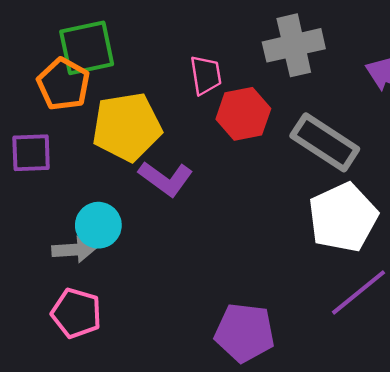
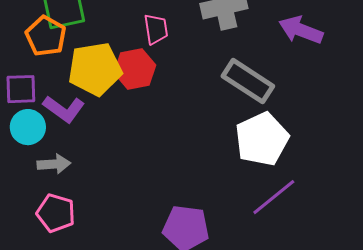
red hexagon: (243, 114) -> (135, 69), moved
purple L-shape: (166, 179) -> (64, 109), moved
cyan circle: (98, 225) -> (28, 127), moved

